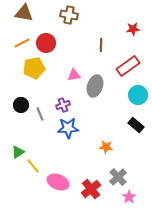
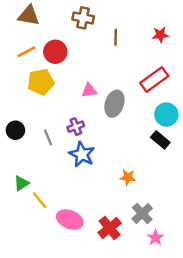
brown line: (101, 45) -> (116, 37), moved
black circle: (21, 105) -> (15, 130), moved
black rectangle: (136, 125) -> (160, 140), moved
blue star: (68, 128) -> (82, 154), turned 30

